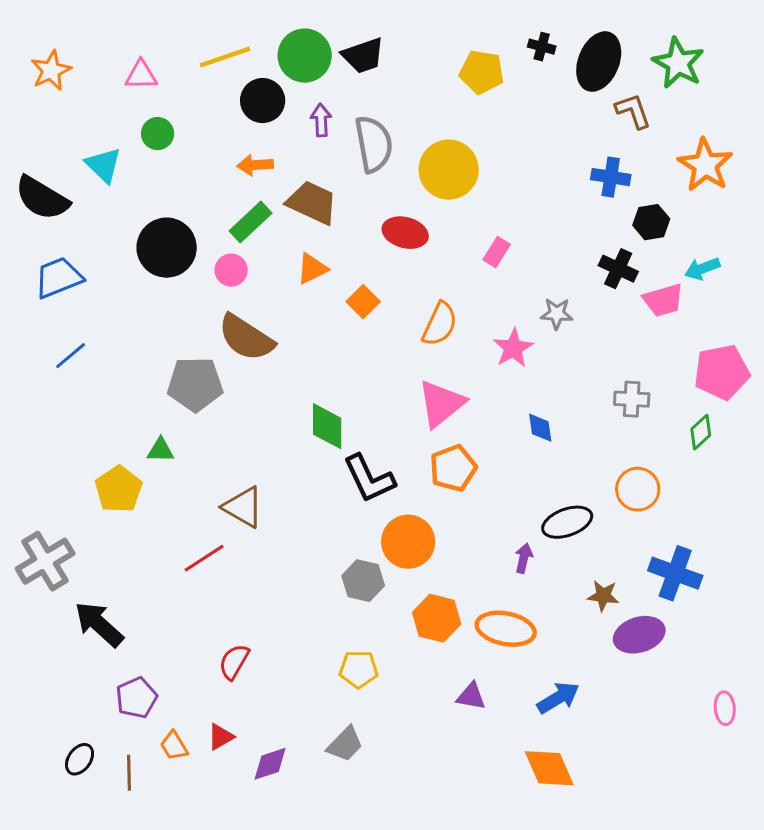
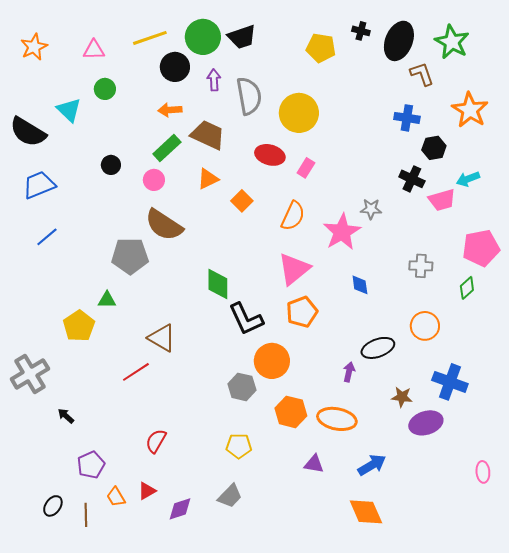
black circle: (167, 248) -> (111, 165), size x0.5
pink rectangle: (497, 252) -> (306, 168), moved
pink star: (513, 348) -> (342, 232), size x1.4
black arrow: (99, 624) -> (66, 416), size x0.5

